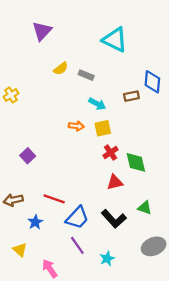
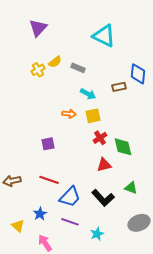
yellow cross: (11, 95) -> (38, 70), moved
purple square: (28, 156) -> (48, 144), moved, turned 32
blue star: (35, 222) -> (40, 214), moved
purple line: (77, 245) -> (70, 222), turned -36

